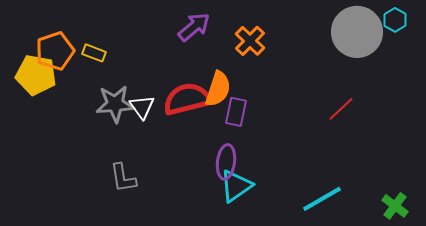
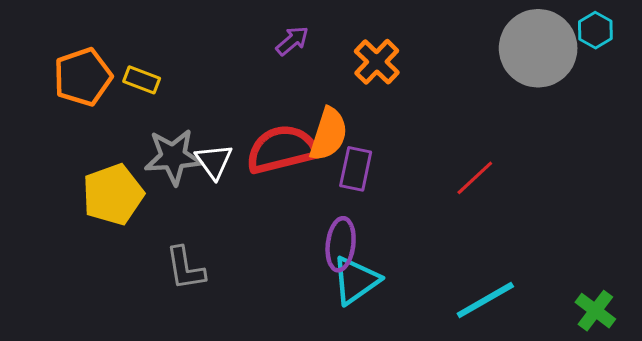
purple arrow: (194, 27) -> (292, 41), size x0.7
yellow pentagon: (36, 75) -> (113, 194), moved, turned -30
red line: (341, 109) -> (475, 178), moved

